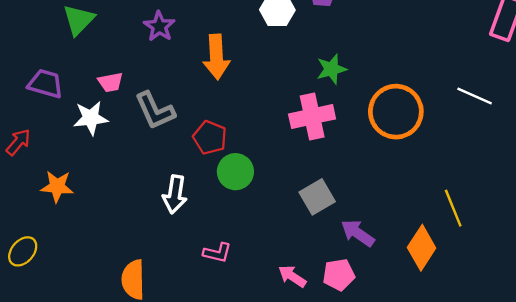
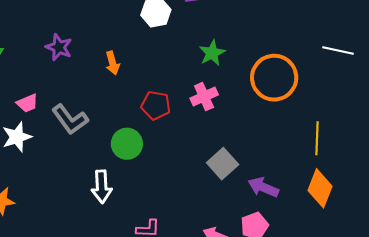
orange arrow: (216, 57) -> (112, 63), size x0.6
pink cross: (312, 116) -> (204, 97), size x0.7
red pentagon: (210, 138) -> (156, 105), moved
green circle: (235, 172) -> (127, 144), moved
yellow line: (453, 208) -> (317, 138), moved, turned 36

